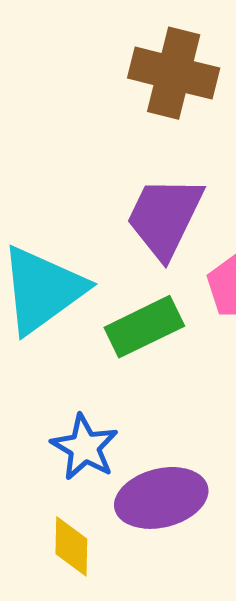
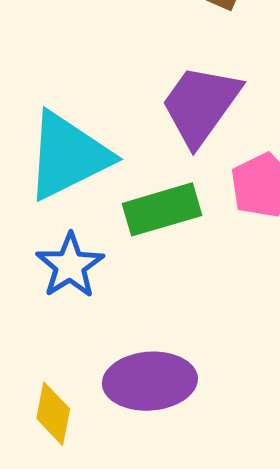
blue star: (85, 447) -> (70, 266), moved

